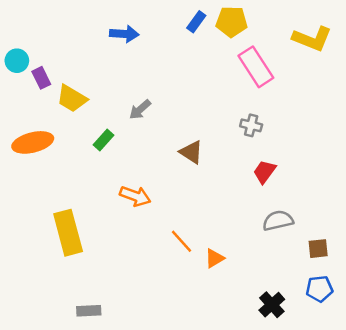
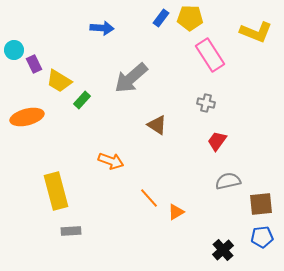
gray arrow: (140, 109) -> (131, 78), moved, size x1.8
green rectangle: (103, 140) -> (82, 100), moved
brown square: (318, 249) -> (261, 204), size x1.4
gray rectangle: (89, 311) -> (71, 231), moved

